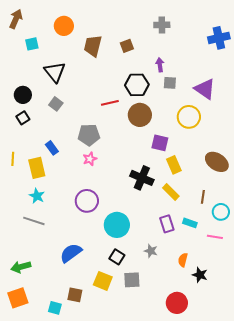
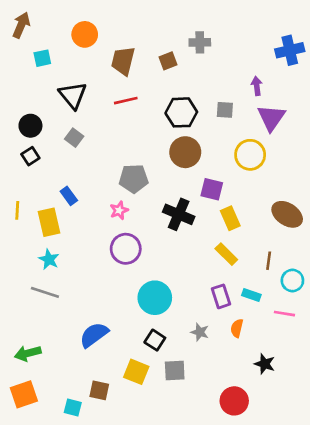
gray cross: (162, 25) -> (200, 42), moved
purple arrow: (160, 65) -> (257, 86), moved
purple triangle: (205, 89) -> (271, 118), turned 30
red line: (110, 103) -> (126, 101), moved
gray pentagon: (89, 135) -> (134, 179), moved
black cross: (142, 178) -> (179, 214), moved
purple circle: (87, 201) -> (126, 249), moved
orange semicircle: (183, 260) -> (237, 328), moved

